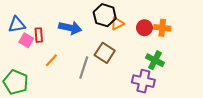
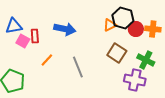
black hexagon: (105, 15) -> (123, 18), moved
brown square: (105, 53) -> (117, 53), moved
gray line: (84, 68) -> (78, 67), turned -40

